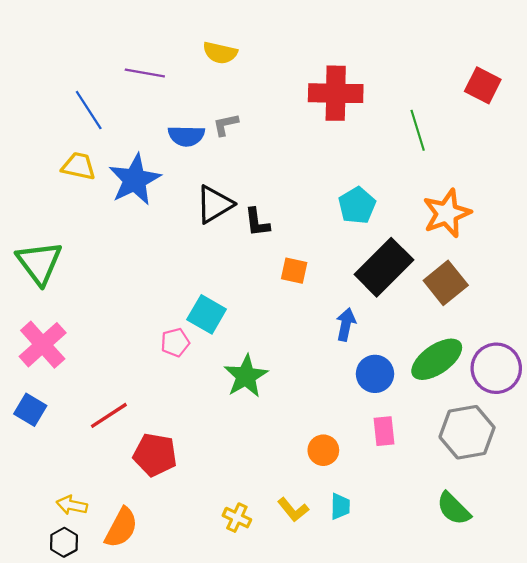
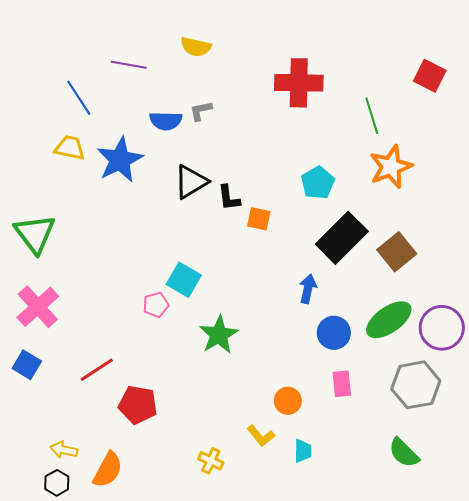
orange star: (447, 213) -> (391, 167), moved
orange square: (294, 271) -> (259, 219), moved
yellow L-shape: (293, 510) -> (261, 436), moved

